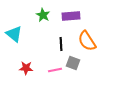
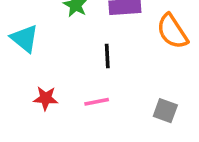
orange semicircle: (87, 41) -> (172, 31), moved
gray square: (73, 63) -> (165, 111), moved

